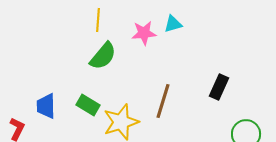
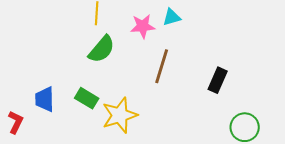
brown line: (163, 101) -> (162, 66), moved

